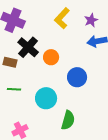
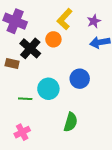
orange circle: (51, 57) -> (53, 39), moved
green line: (14, 89) -> (25, 99), moved
cyan circle: (46, 98) -> (48, 89), moved

